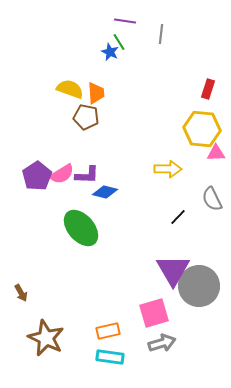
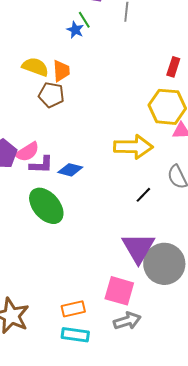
yellow arrow: (168, 169) -> (133, 147), size x1.4
purple L-shape: (87, 175) -> (41, 165), moved
pink square: (154, 313) -> (119, 291), turned 32

